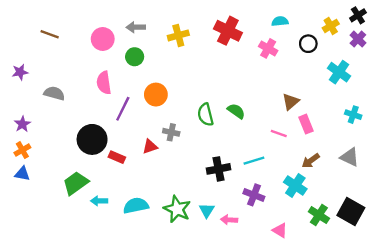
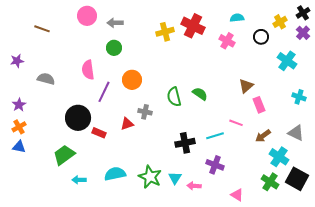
yellow cross: (178, 35) -> (165, 32), moved
pink circle: (103, 39) -> (87, 16), moved
pink line: (279, 134) -> (236, 123), moved
cyan cross: (295, 185) -> (279, 157), moved
cyan arrow: (99, 201) -> (79, 180), moved

